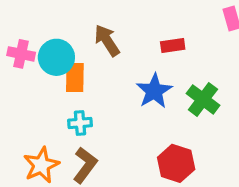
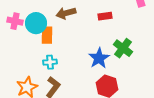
brown arrow: (107, 40) -> (66, 13), turned -72
blue star: (154, 91) -> (99, 58), moved

